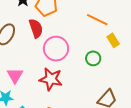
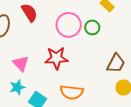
pink circle: (56, 49) -> (69, 25), moved

